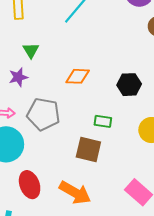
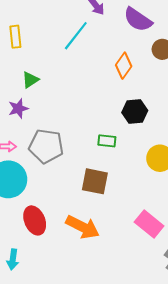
green triangle: (31, 50) -> (30, 80), turned 30
orange diamond: (78, 76) -> (124, 66), moved, turned -55
green rectangle: (103, 121) -> (107, 141), moved

